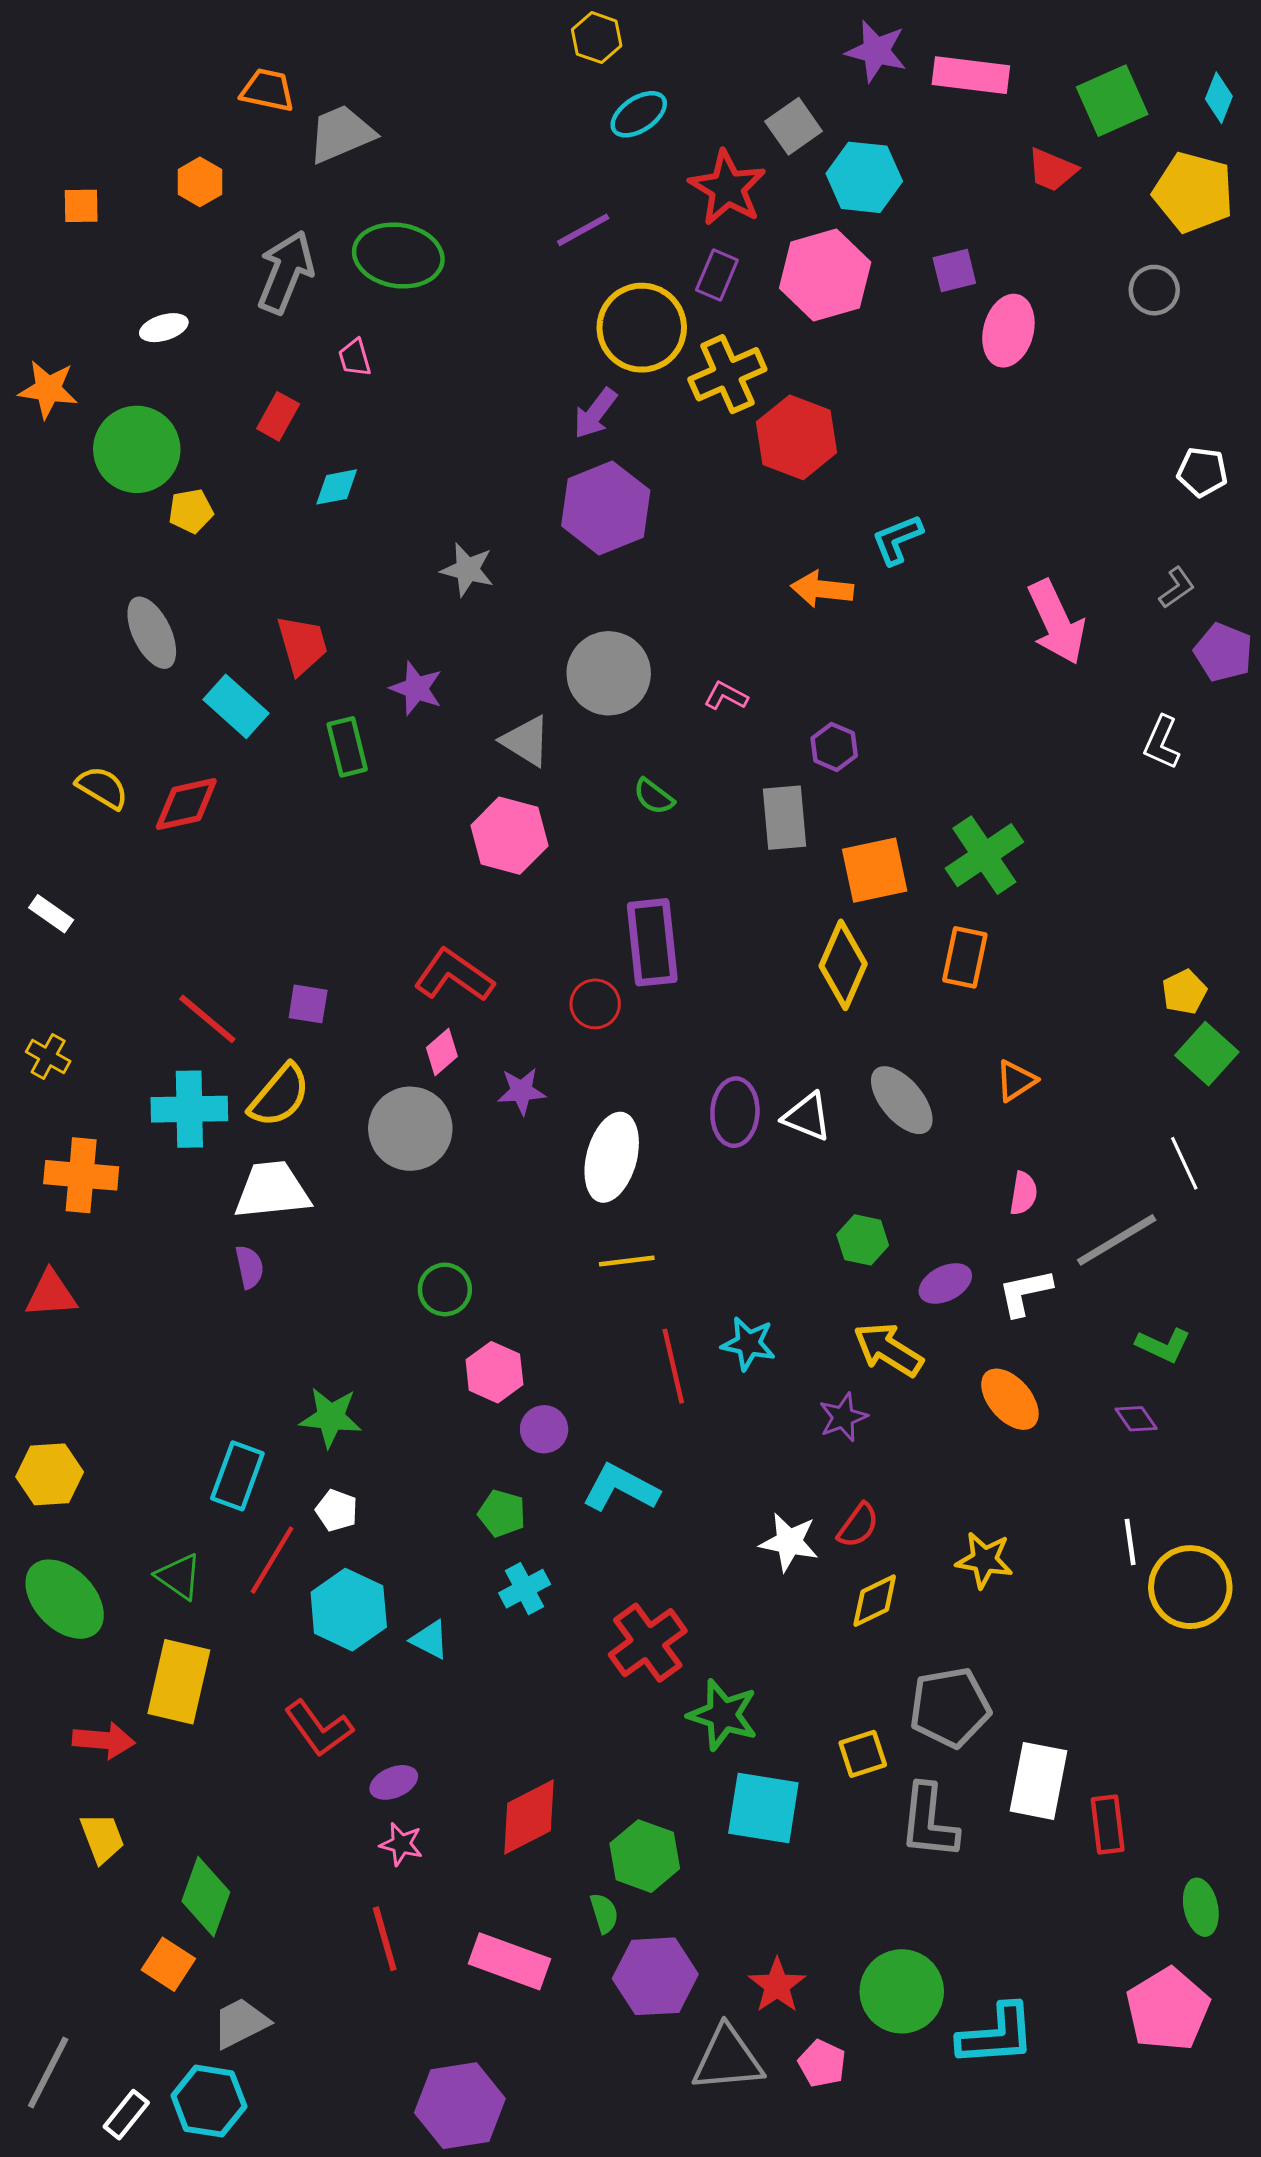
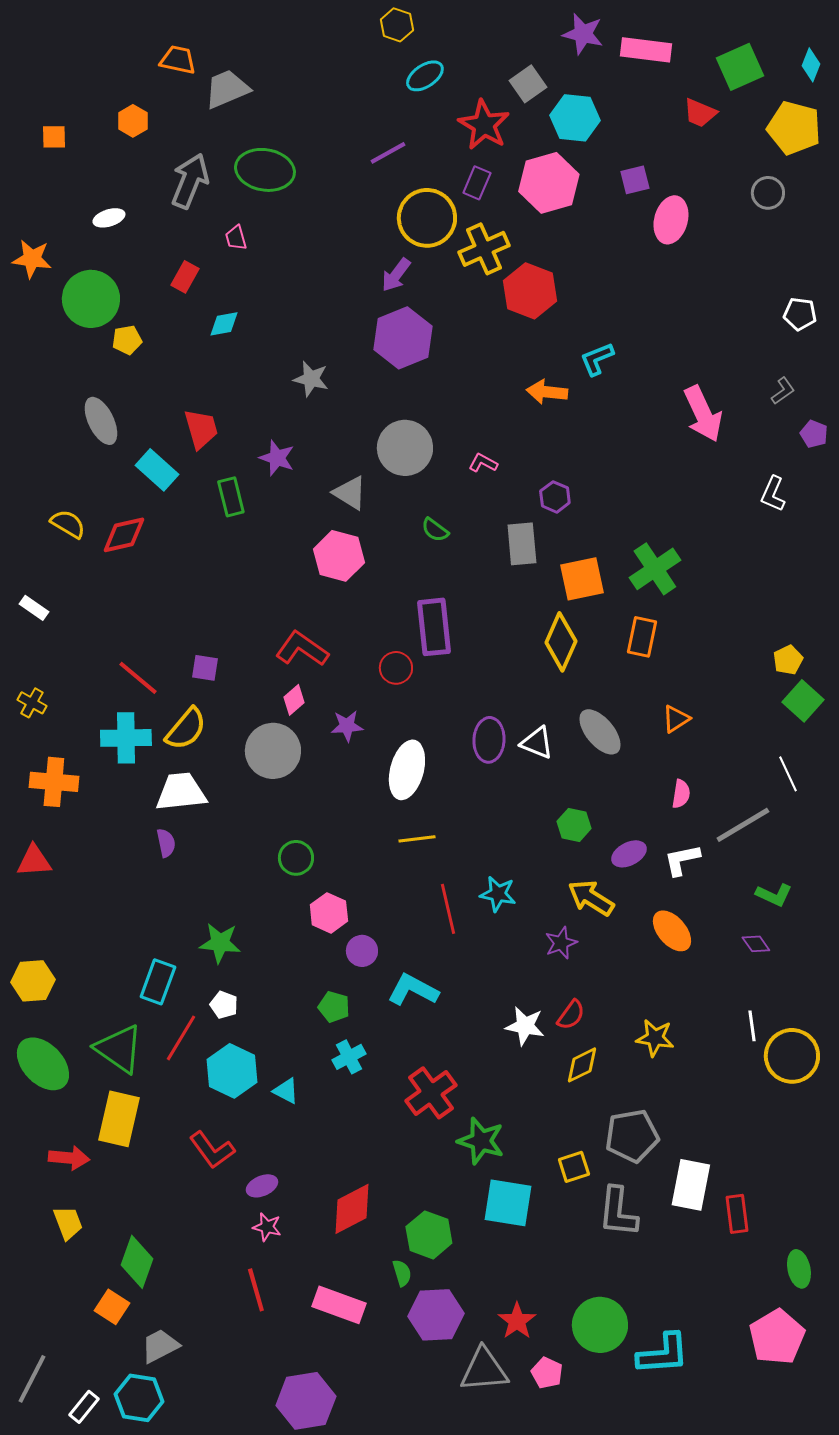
purple pentagon: (1223, 652) -> (814, 434), size x0.7
green triangle: (179, 1577) -> (119, 1049), size x1.6

